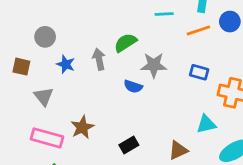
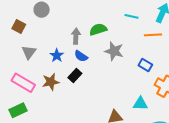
blue star: (66, 64) -> (57, 55), moved
blue semicircle: (133, 86) -> (81, 56), moved
black rectangle: (129, 145) -> (75, 75), moved, turned -32

